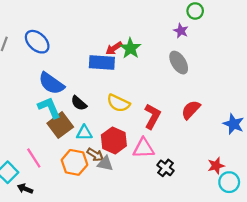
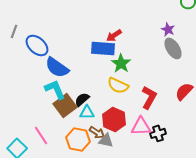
purple star: (181, 31) -> (168, 29), moved
blue ellipse: (37, 42) -> (37, 45), moved
green star: (130, 48) -> (121, 63), moved
black semicircle: (79, 103) -> (82, 99), moved, turned 98
black cross: (166, 168) -> (158, 133), moved, turned 35

